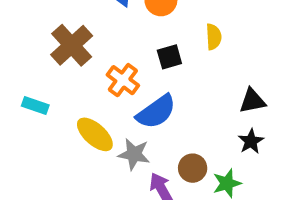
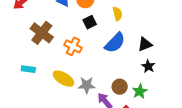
black square: (169, 57) -> (90, 22), moved
blue semicircle: (156, 112) -> (115, 43), moved

